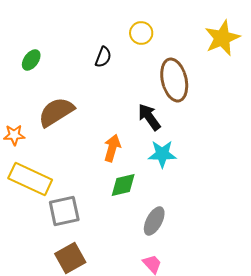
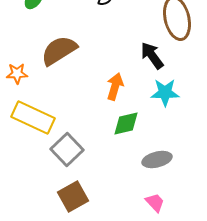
gray square: (64, 211) -> (67, 150), turned -32
gray ellipse: (154, 221) -> (157, 160), turned 48

